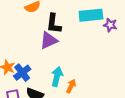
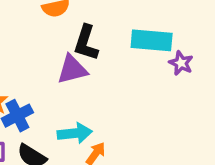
cyan arrow: (57, 77) -> (75, 133), turned 60

